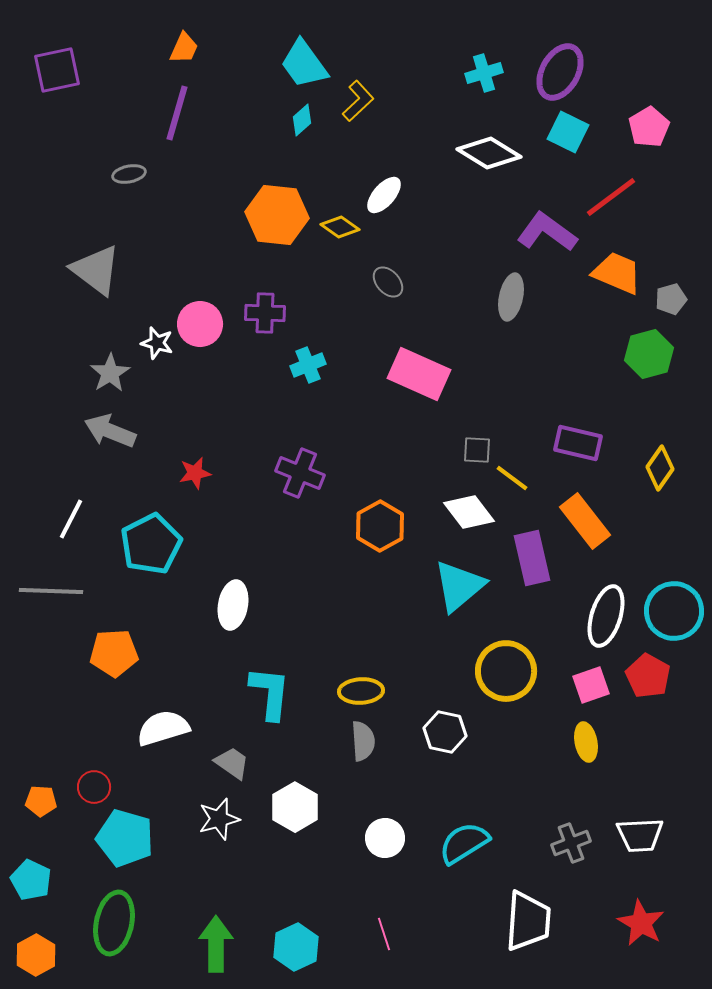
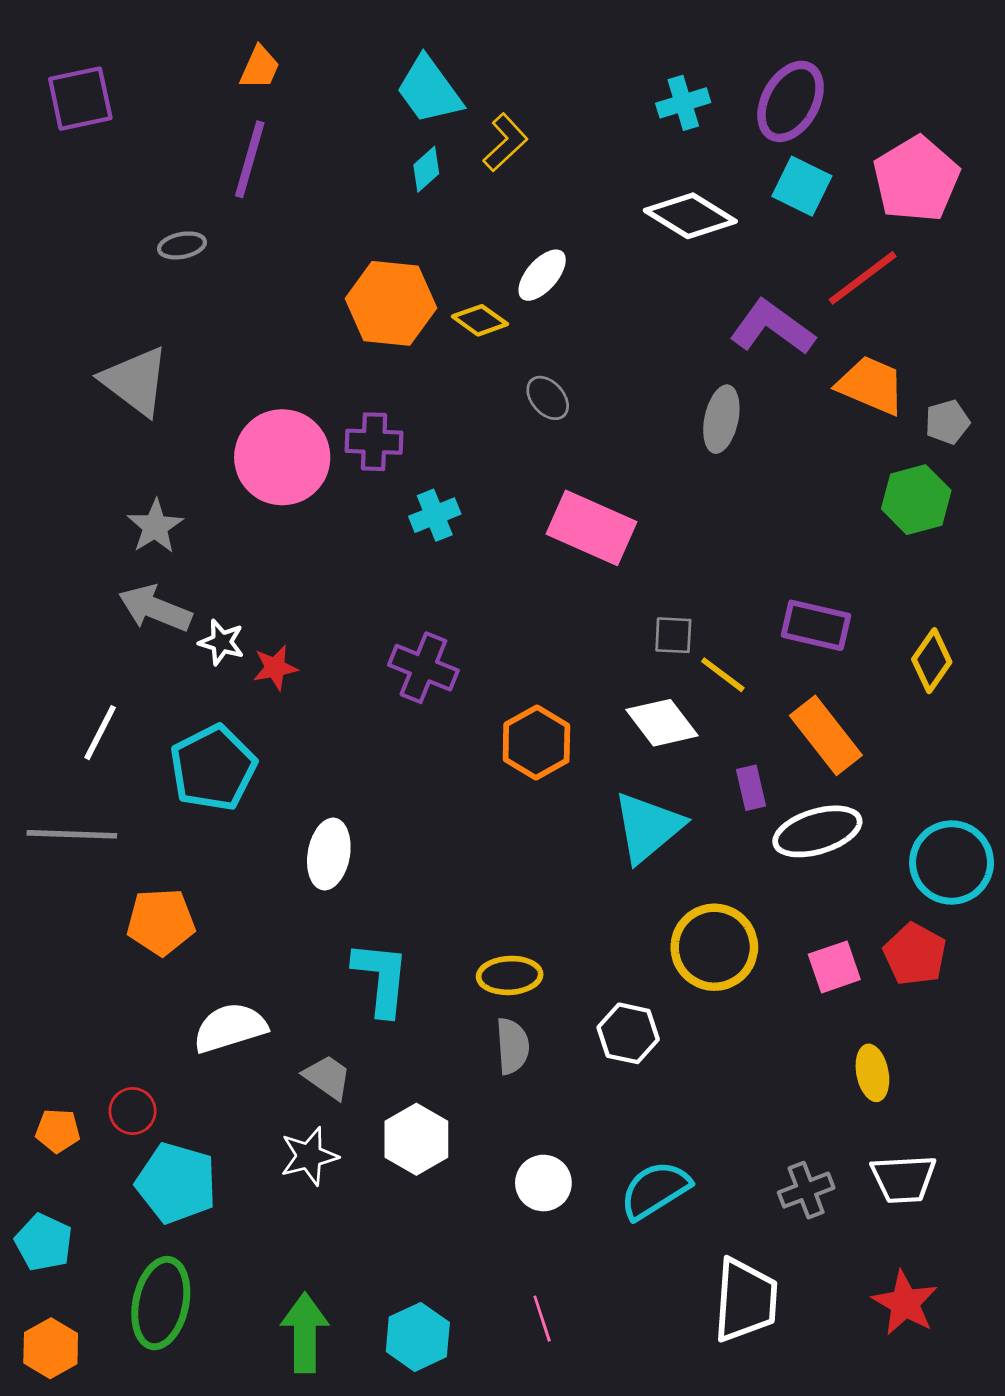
pink pentagon: (649, 127) -> (916, 179), size x1.5
pink circle: (200, 324) -> (282, 457), size x1.5
white star: (157, 343) -> (222, 642), moved
purple rectangle: (532, 558) -> (751, 788), size x0.6
white ellipse: (606, 616) -> (817, 831), moved, turned 56
yellow ellipse: (586, 742) -> (872, 1073), moved

